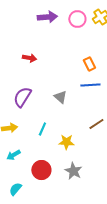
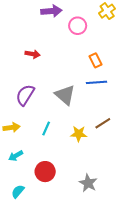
pink circle: (77, 19) -> (78, 26), moved
gray triangle: (60, 97) -> (65, 95), size x1.5
yellow star: (66, 142) -> (79, 134), moved
gray star: (73, 171) -> (88, 183), moved

